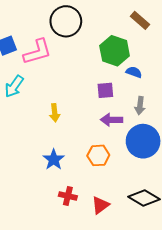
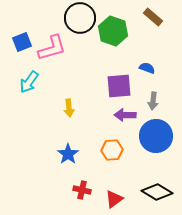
green hexagon: (115, 51) -> (113, 31), moved
purple square: (105, 90) -> (119, 86), size x1.5

